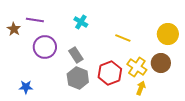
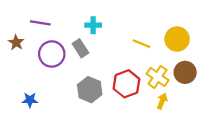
cyan cross: (81, 22) -> (93, 25), turned -32
brown star: (14, 29) -> (16, 42), moved
yellow circle: (168, 34) -> (177, 39), moved
gray rectangle: (76, 55) -> (80, 48), moved

